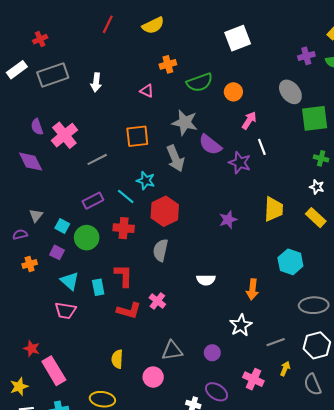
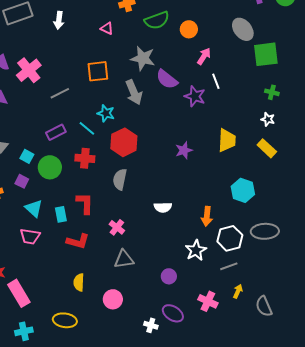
red L-shape: (129, 310) -> (78, 241), moved
white hexagon: (317, 345) -> (230, 238), moved
gray triangle: (172, 351) -> (124, 259), moved

